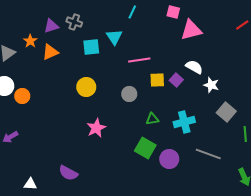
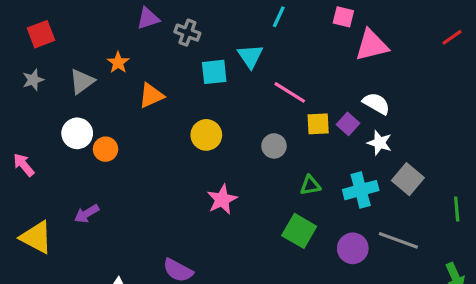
purple triangle: (51, 26) -> (148, 18), moved
orange triangle: (50, 52) -> (151, 96), moved
pink line: (139, 60) -> (290, 92), turned 40
white star: (211, 85) -> (380, 143), moved
gray square: (226, 112) -> (408, 179), moved
purple circle: (169, 159) -> (353, 248), moved

